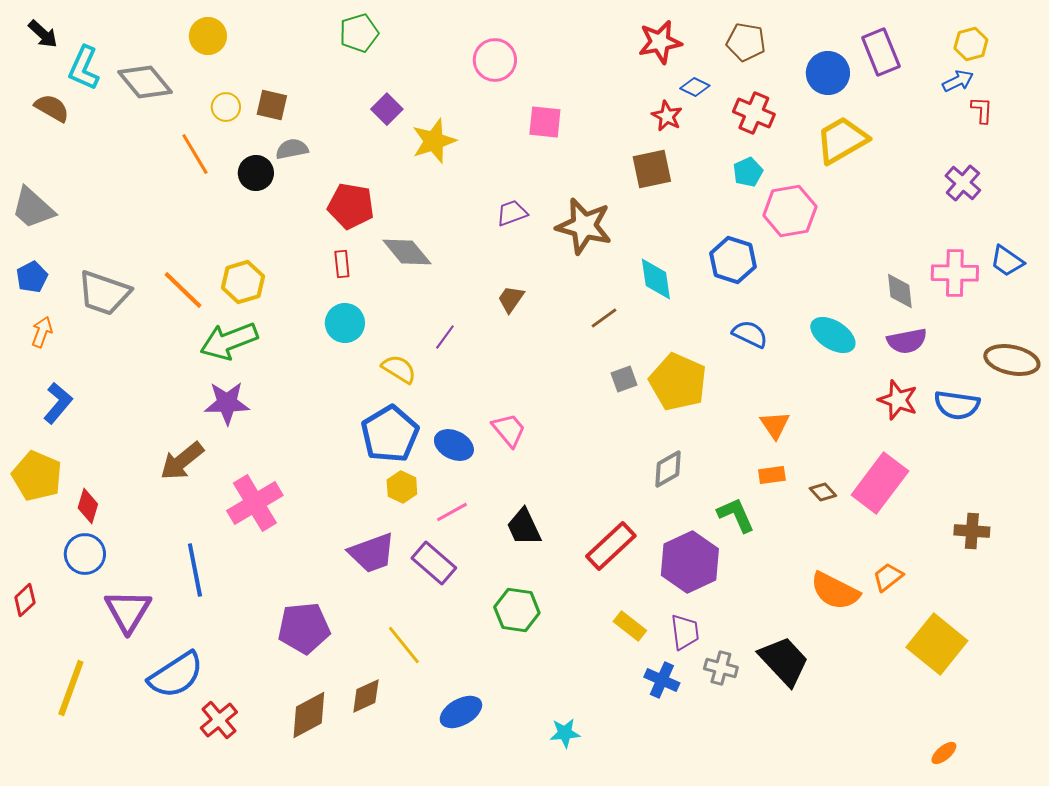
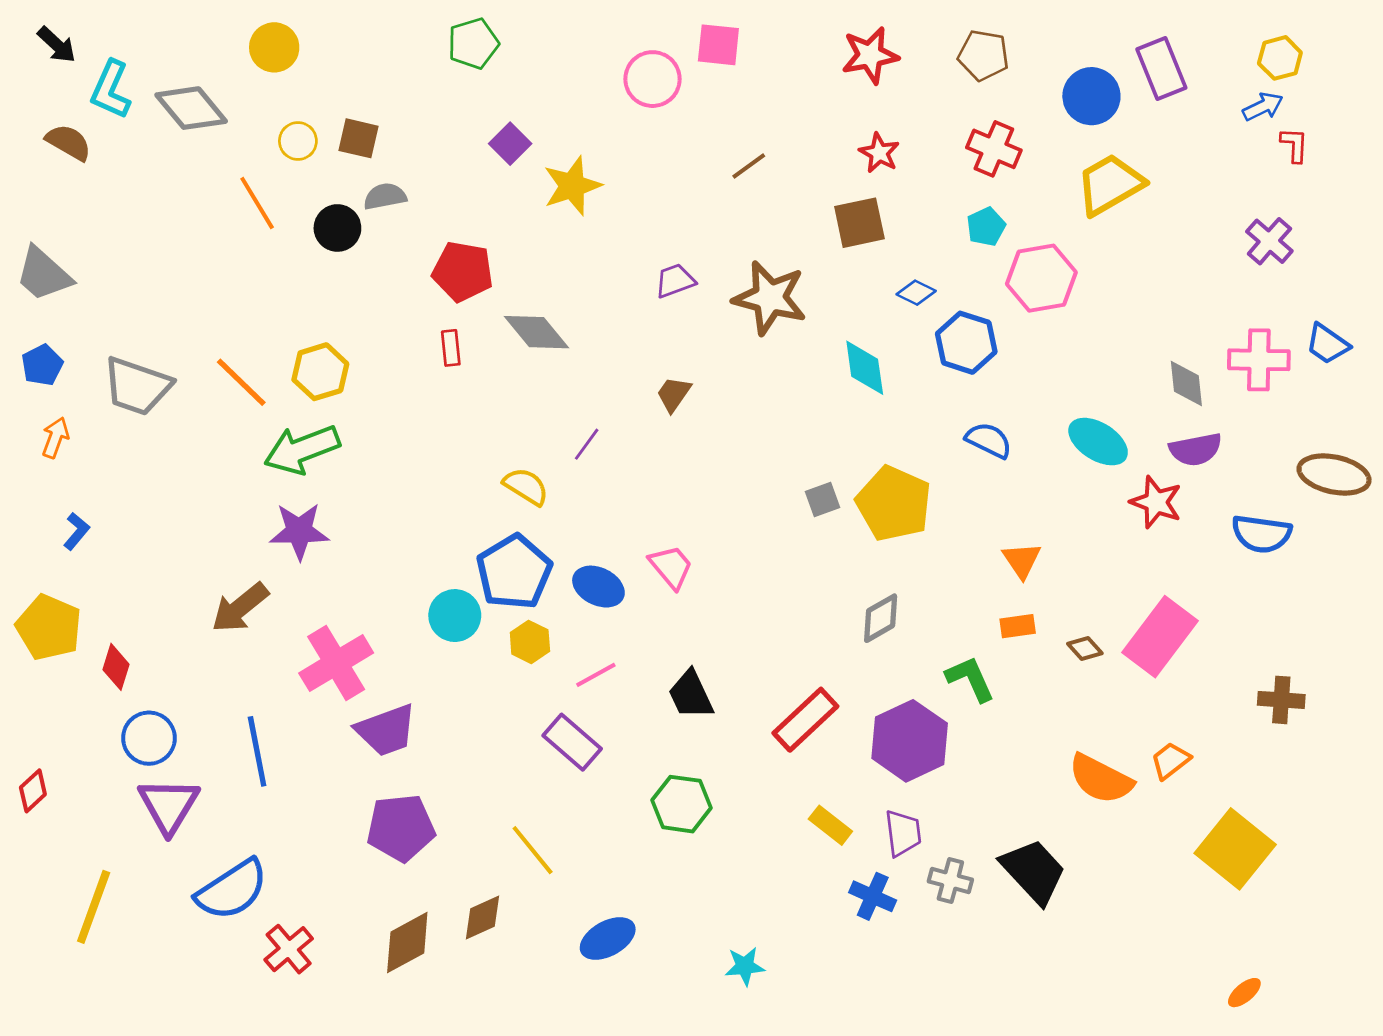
blue diamond: (695, 87) -> (916, 293), moved
pink square: (545, 122) -> (718, 45), moved
brown line: (604, 318) -> (749, 166), moved
cyan circle: (345, 323) -> (455, 616), moved
red star: (898, 400) -> (1156, 502), moved
blue L-shape: (58, 403) -> (76, 531), size x0.7
purple trapezoid: (372, 553) -> (386, 730), moved
blue circle: (85, 554) -> (149, 738), moved

